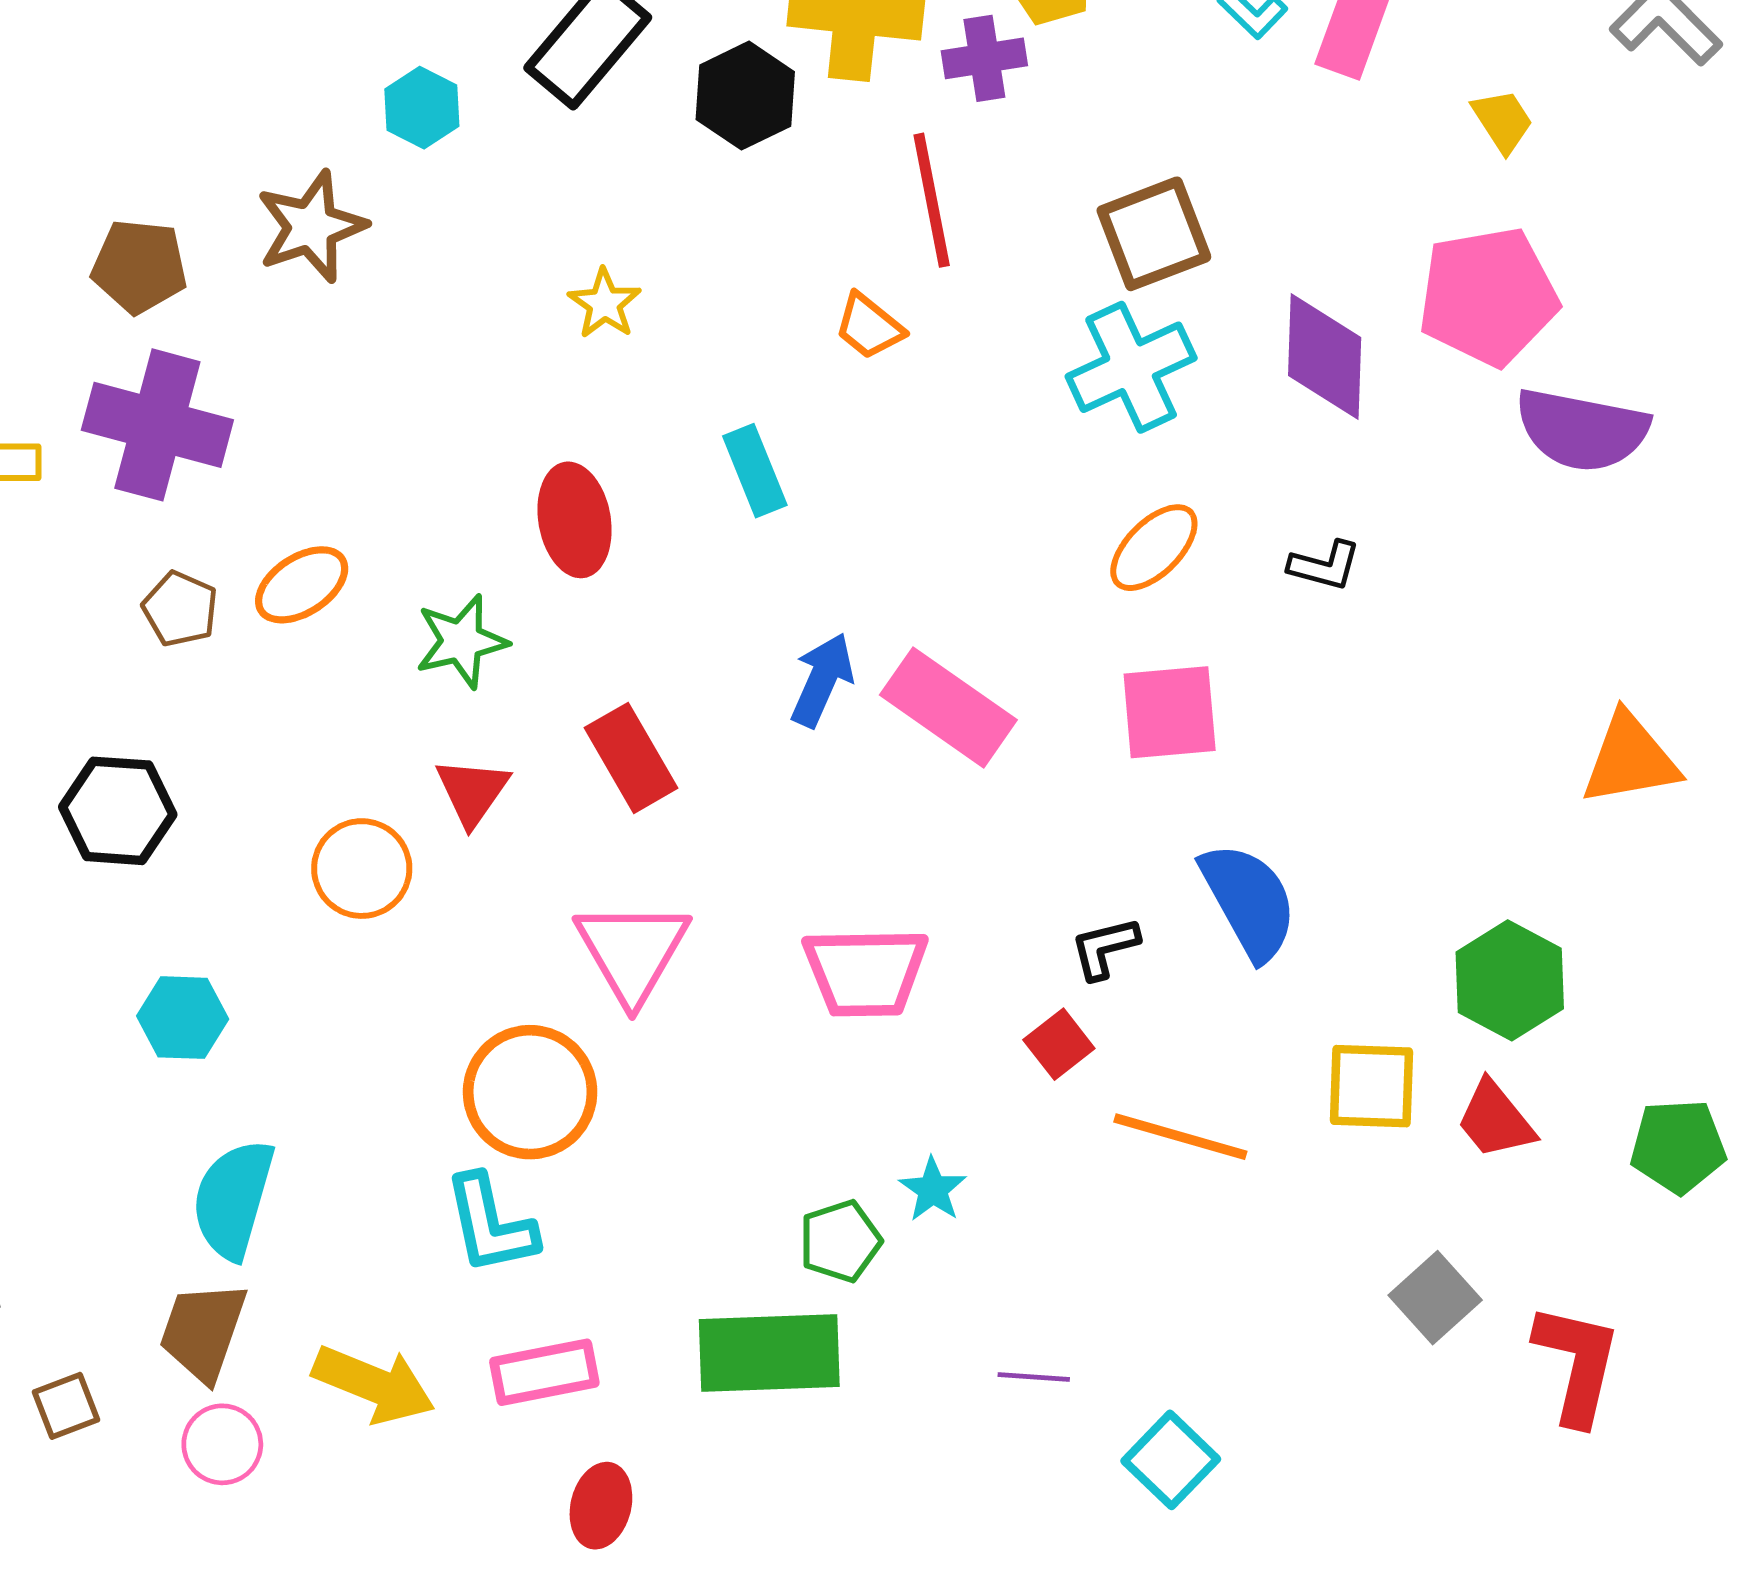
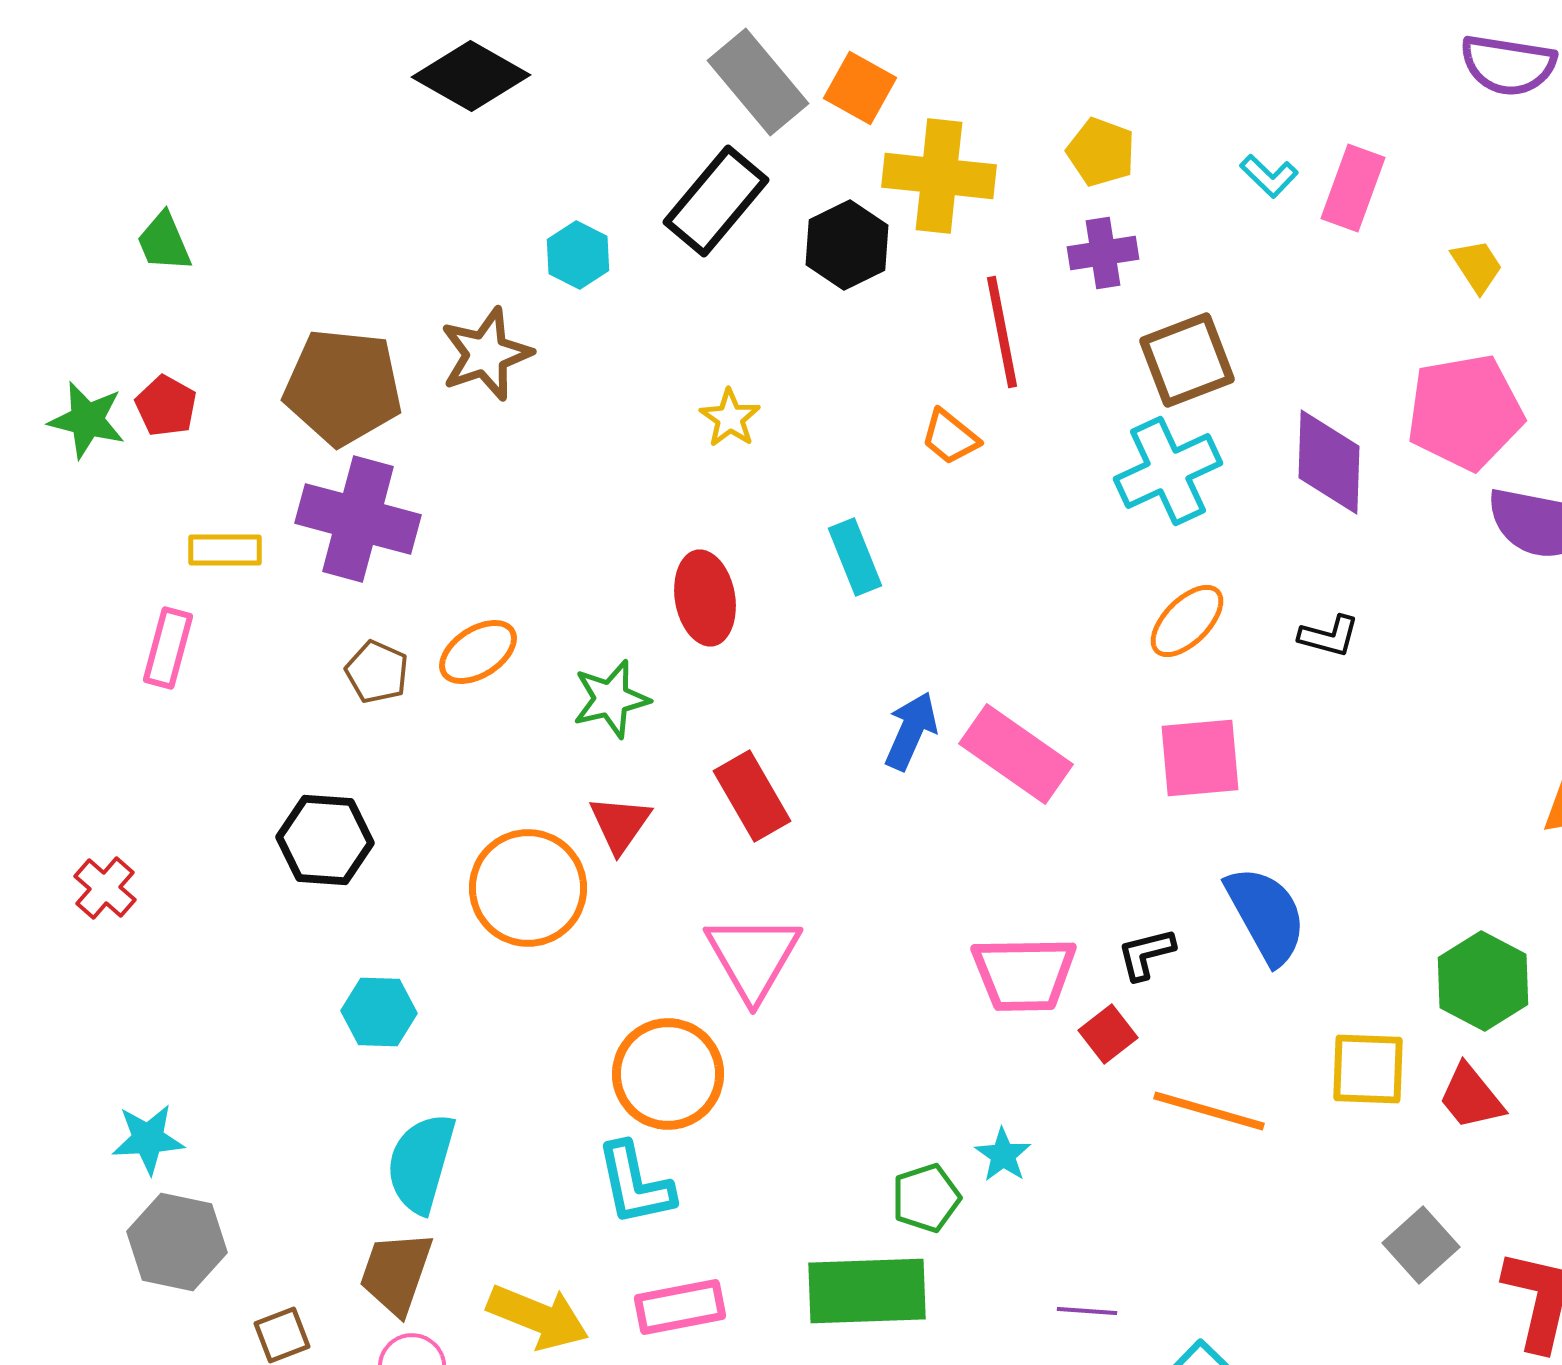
purple cross: (984, 58) -> (1103, 253), moved
brown pentagon: (139, 266) -> (343, 387), size x1.5
orange circle: (362, 869) -> (528, 888), size x1.4
pink trapezoid: (865, 972) -> (1024, 974), moved

